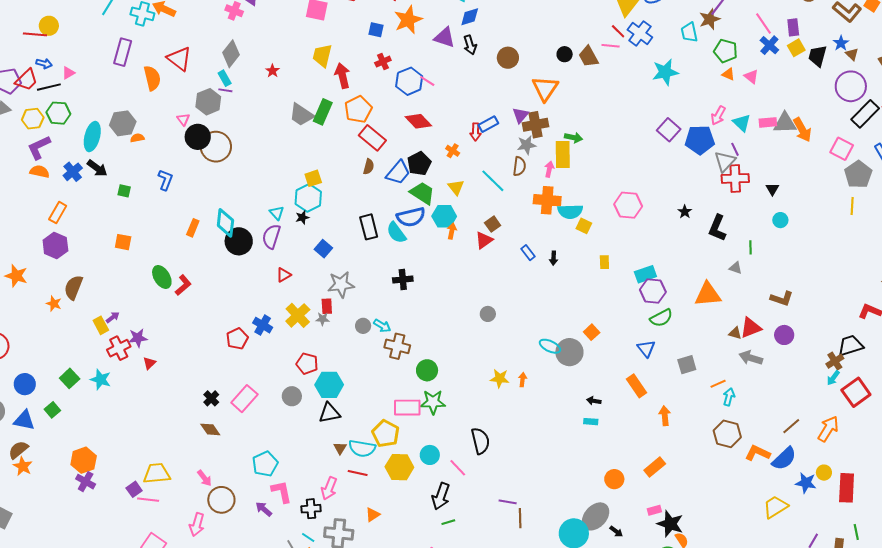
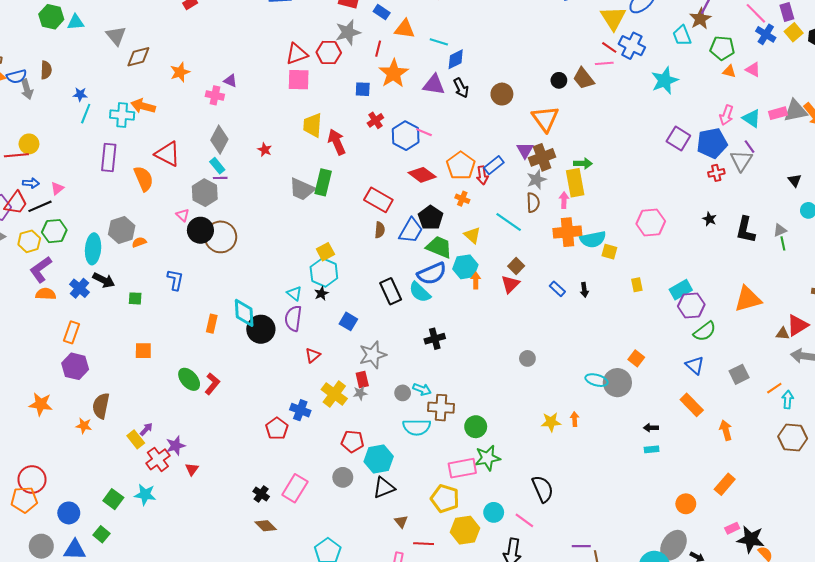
orange pentagon: (358, 109) -> (461, 166), moved
red cross: (735, 178) -> (716, 173), moved, size x0.6
gray triangle: (735, 268) -> (780, 230), moved, turned -32
cyan semicircle: (362, 448) -> (417, 427), moved

